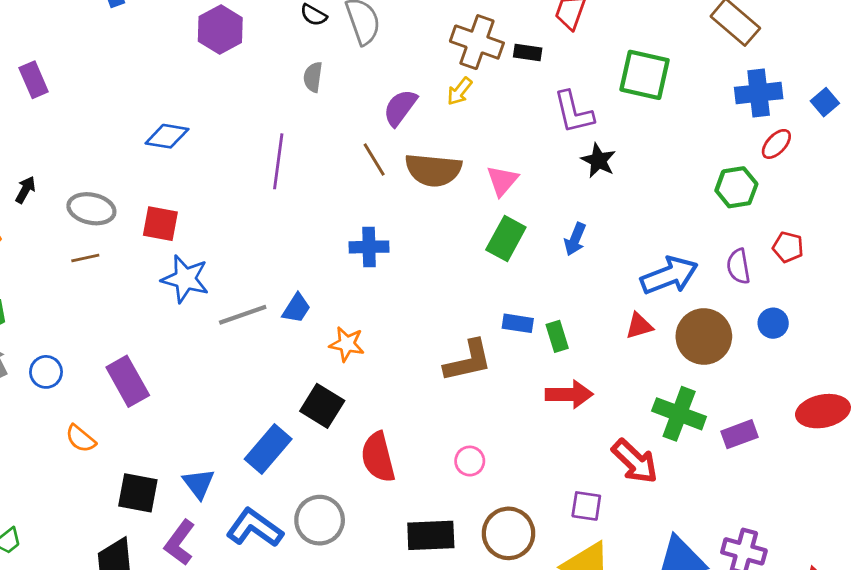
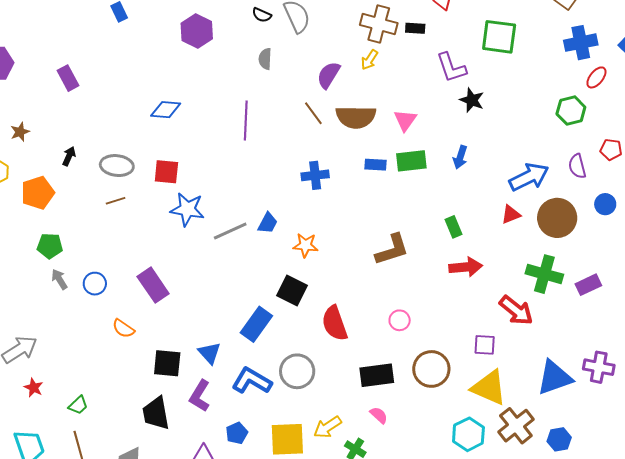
green rectangle: (506, 238) -> (411, 161), turned 60
blue rectangle: (518, 323) -> (376, 165), moved

